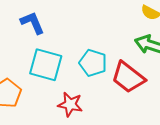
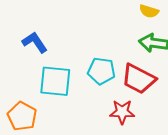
red star: (70, 104) -> (122, 112), moved

